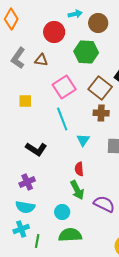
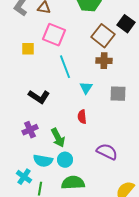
pink square: (64, 87) -> (54, 35), moved, turned -35
green arrow: (77, 190) -> (58, 138), moved
cyan semicircle: (25, 207) -> (43, 161), moved
cyan cross: (21, 229) -> (24, 177), turned -35

